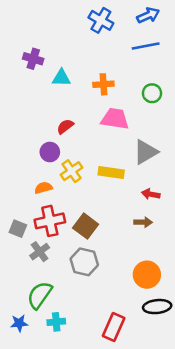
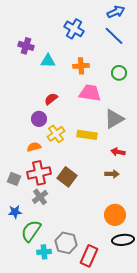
blue cross: (101, 20) -> (74, 29), moved
blue line: (146, 46) -> (114, 36), turned 55
gray cross: (40, 252) -> (40, 197), moved
gray hexagon: (84, 262) -> (66, 243), moved
blue star: (19, 323) -> (15, 212), moved

